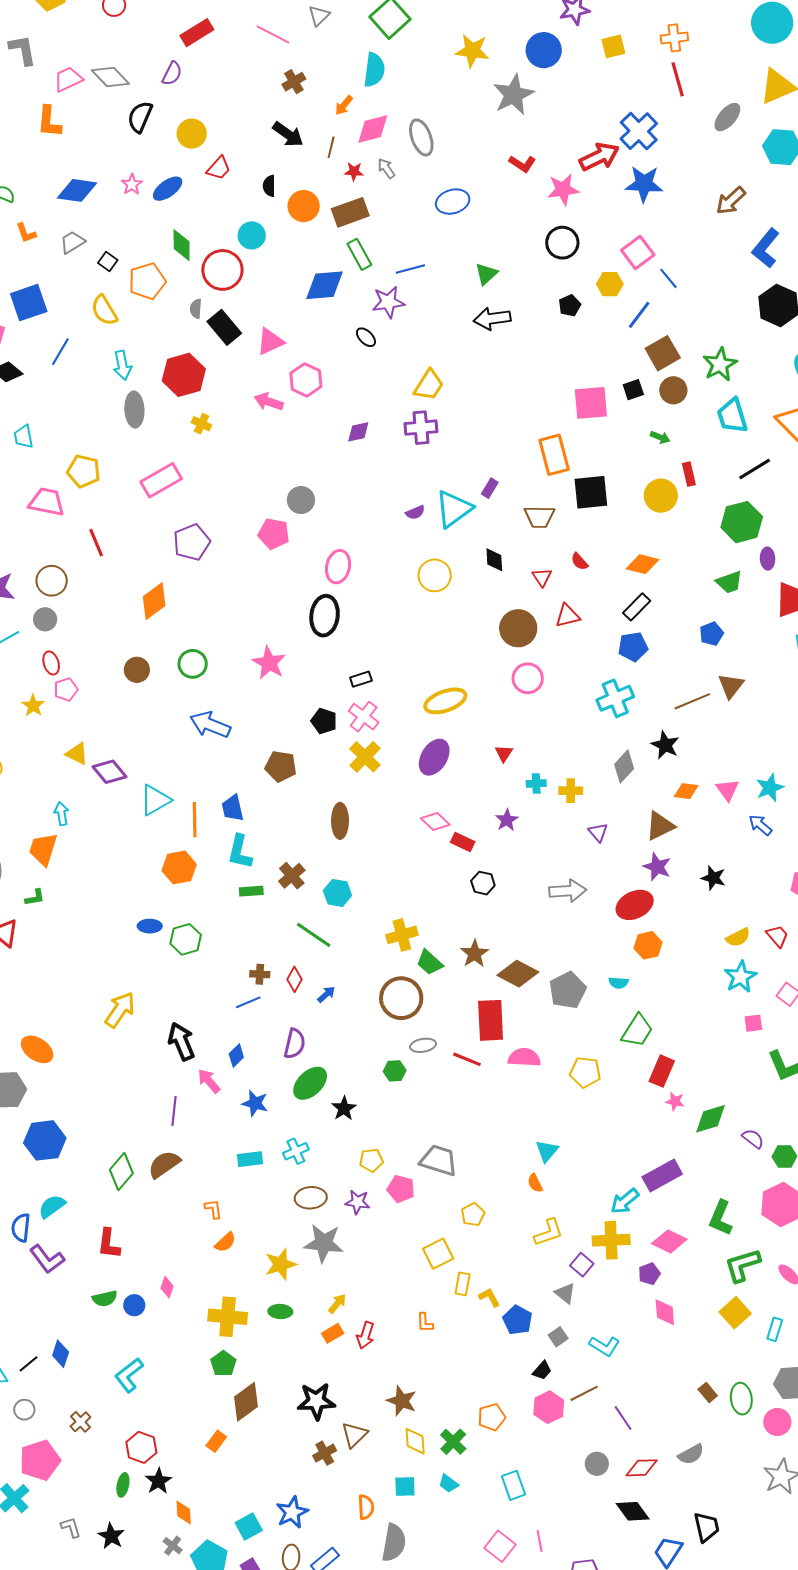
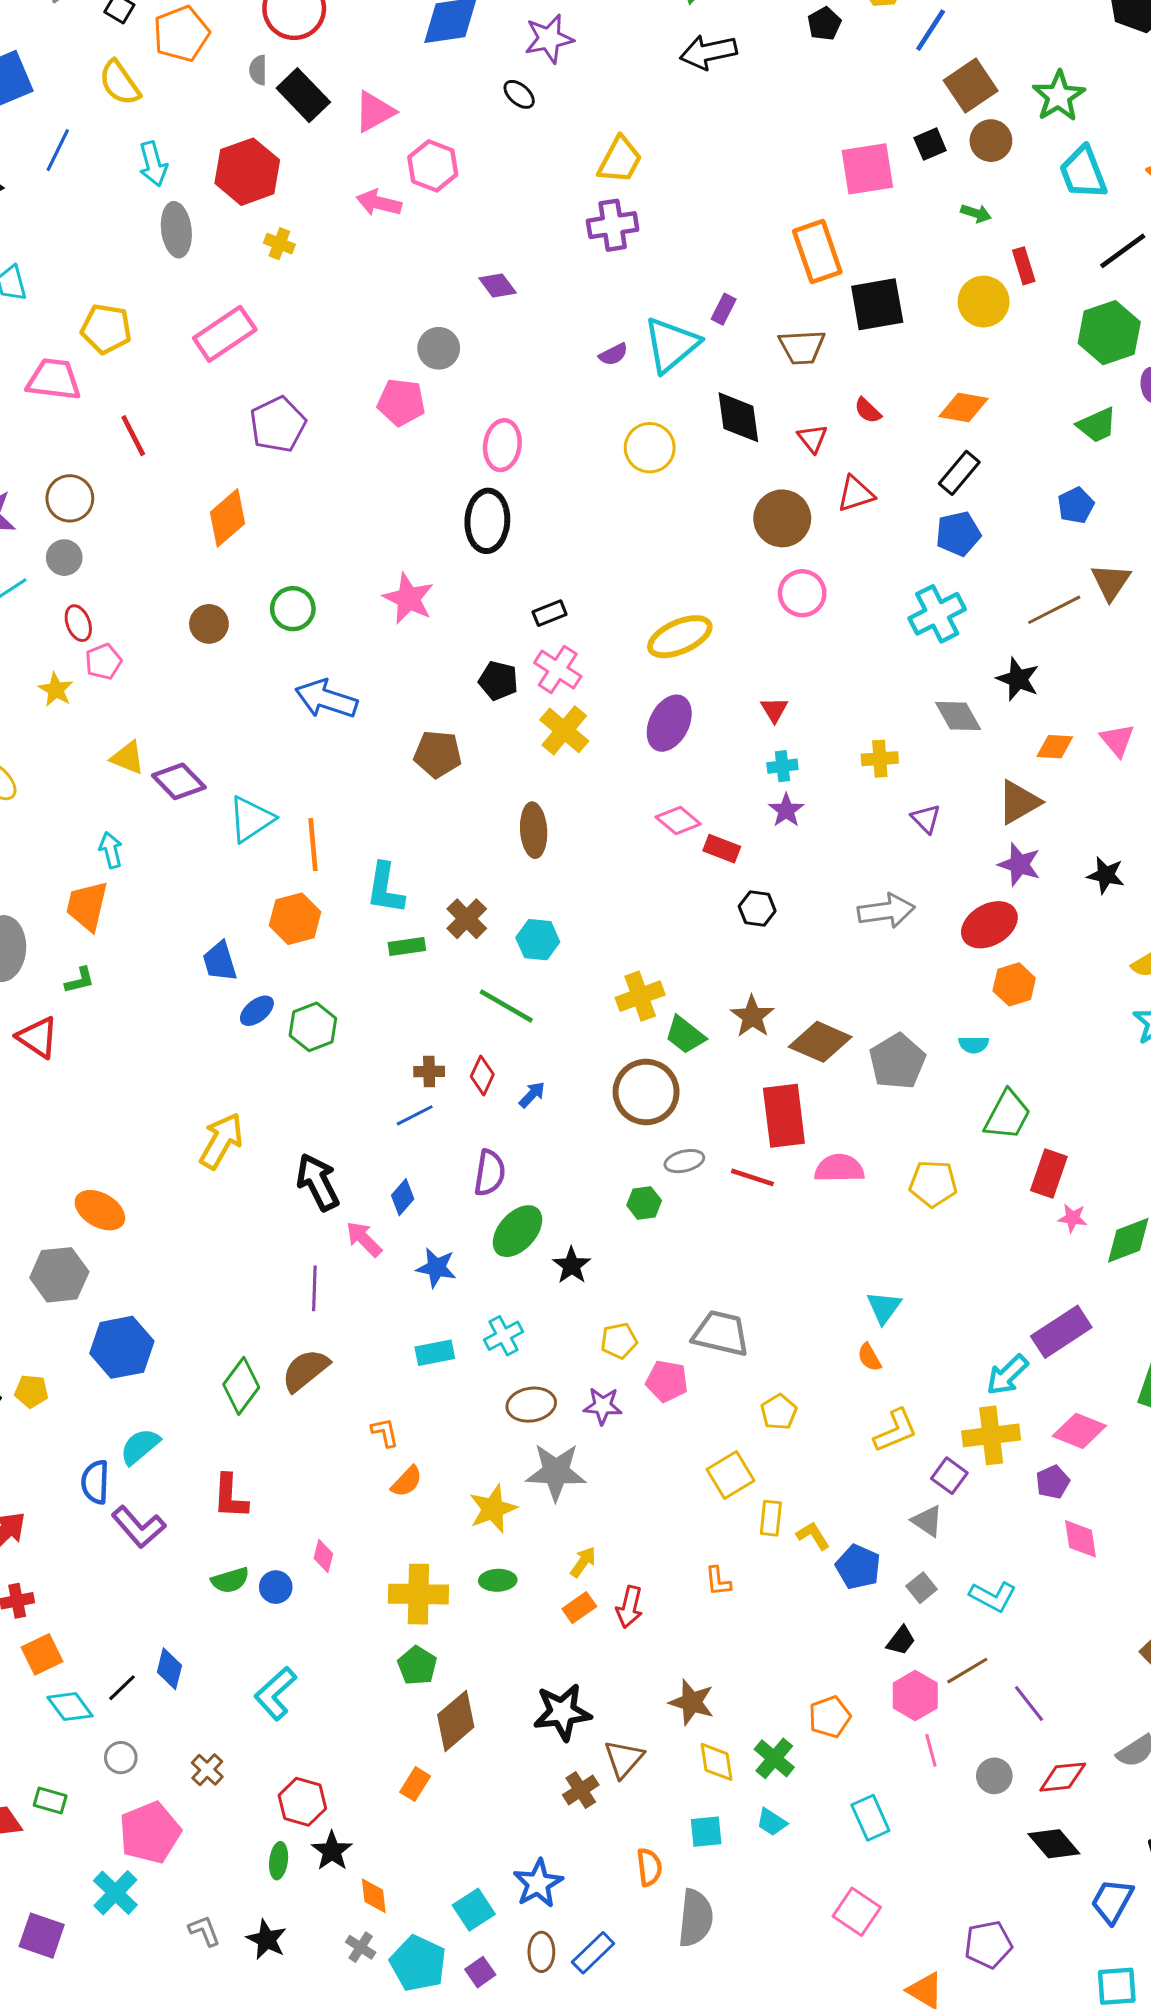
purple diamond: (358, 432) -> (498, 285), moved, turned 70
black diamond: (494, 560) -> (738, 417), size x1.5
gray diamond: (624, 766) -> (958, 716), turned -68
cyan cross: (536, 783) -> (782, 766), moved
blue trapezoid: (233, 808) -> (220, 961), moved
blue ellipse: (150, 926) -> (257, 1011), turned -35
pink line: (540, 1541) -> (931, 1750), moved

